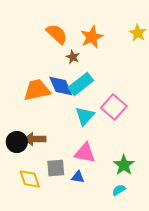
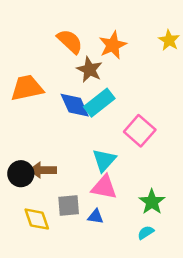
brown star: (73, 57) -> (89, 70), size x1.5
orange trapezoid: (37, 90) -> (27, 88), moved
cyan triangle: (85, 116) -> (104, 160), moved

